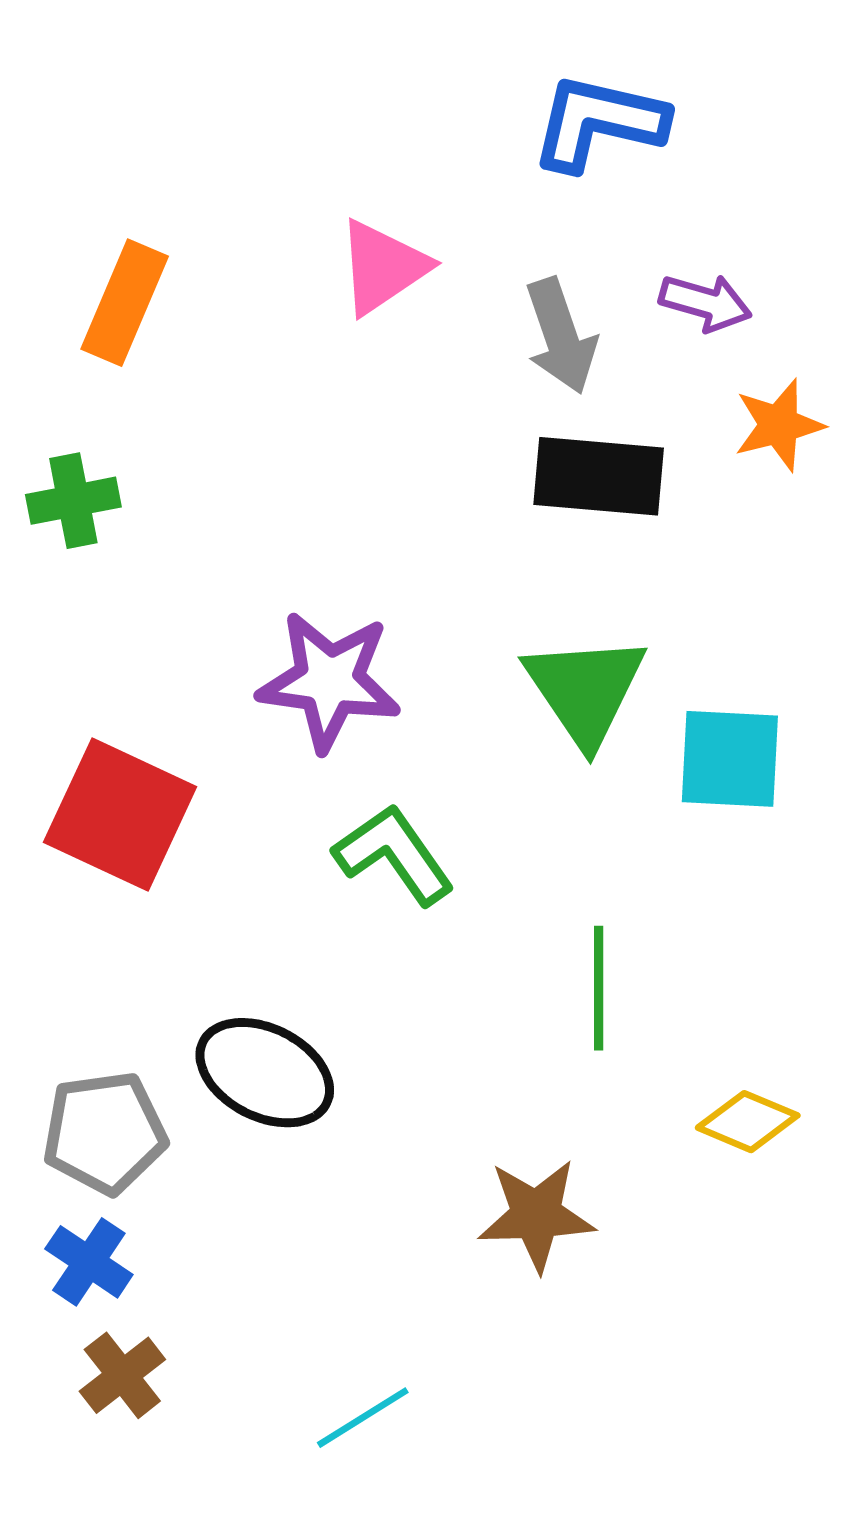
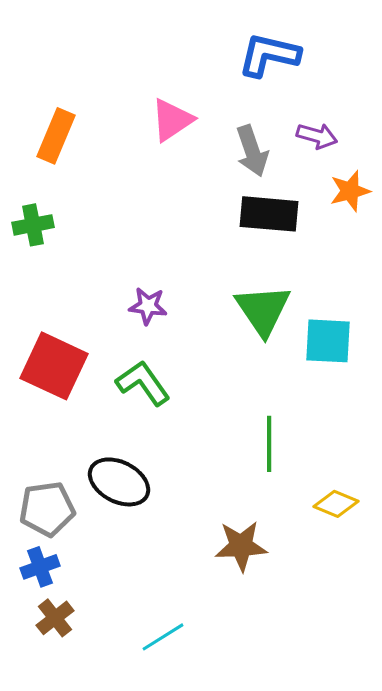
purple star: (329, 681) -> (148, 306), size x0.6
green L-shape: (394, 855) -> (143, 383), moved
blue cross: (89, 1262) -> (40, 567), turned 36

